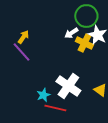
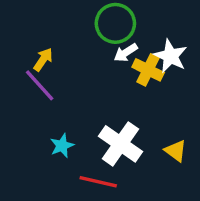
green circle: (86, 16) -> (115, 23), moved
cyan star: (43, 95) -> (62, 146), moved

